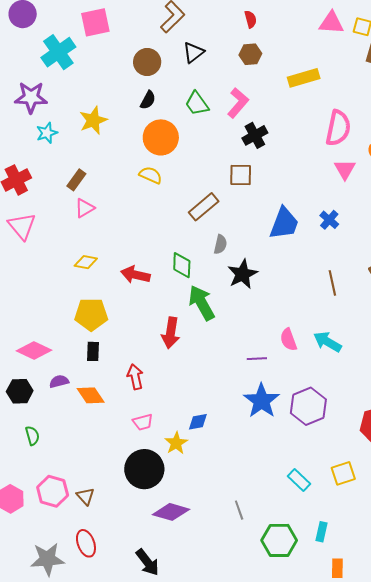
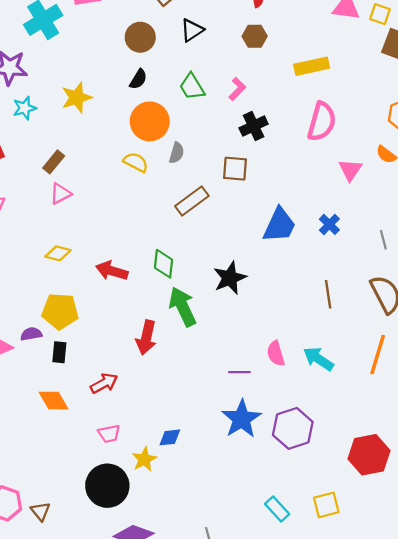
pink L-shape: (238, 103) -> (237, 89), size x0.7
pink semicircle: (338, 128) -> (322, 122), moved
gray semicircle: (220, 244) -> (177, 153), moved
red arrow: (135, 377) -> (104, 383), turned 70
purple semicircle: (59, 381) -> (31, 334), moved

